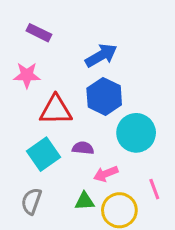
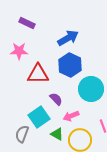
purple semicircle: (83, 148) -> (56, 99), turned 40
cyan square: (44, 154) -> (39, 117), moved
green triangle: (84, 201) -> (57, 134), turned 32

